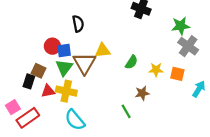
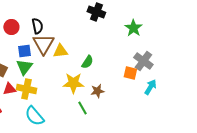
green star: (181, 26) -> (133, 28), turned -30
red circle: (52, 46) -> (11, 27), moved
gray cross: (188, 46) -> (143, 61), moved
brown triangle: (84, 63) -> (43, 44), moved
yellow star: (156, 70) -> (73, 83), moved, size x1.5

